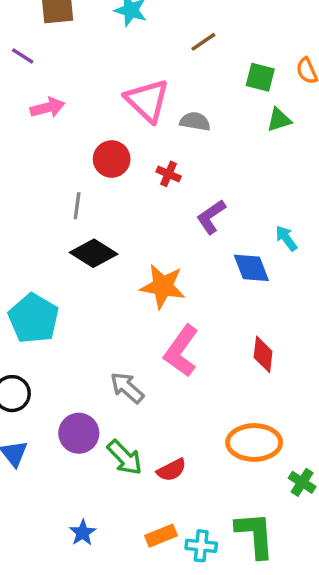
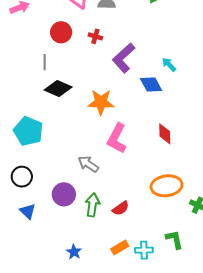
purple L-shape: (211, 217) -> (124, 58), size x1.4
green arrow: (125, 457) -> (92, 205), turned -120
green L-shape: (255, 535) -> (174, 239), size x0.7

